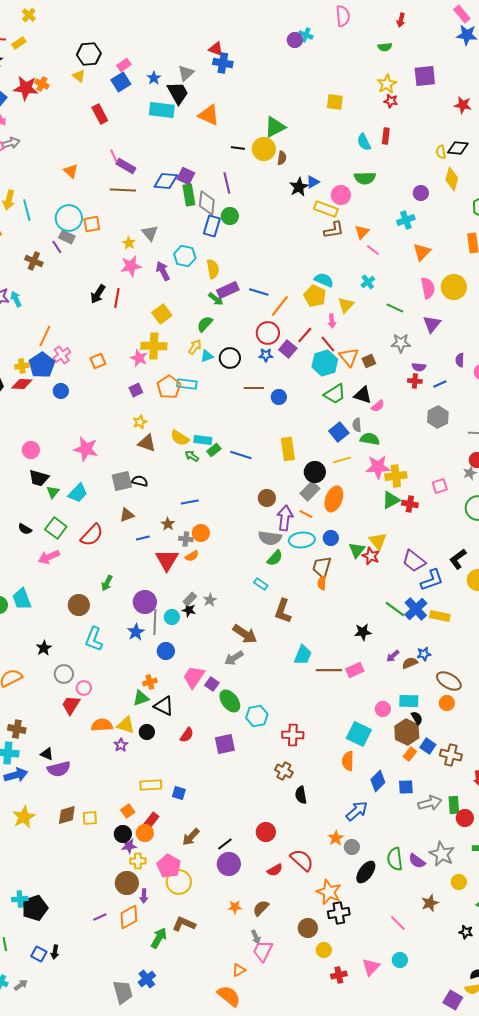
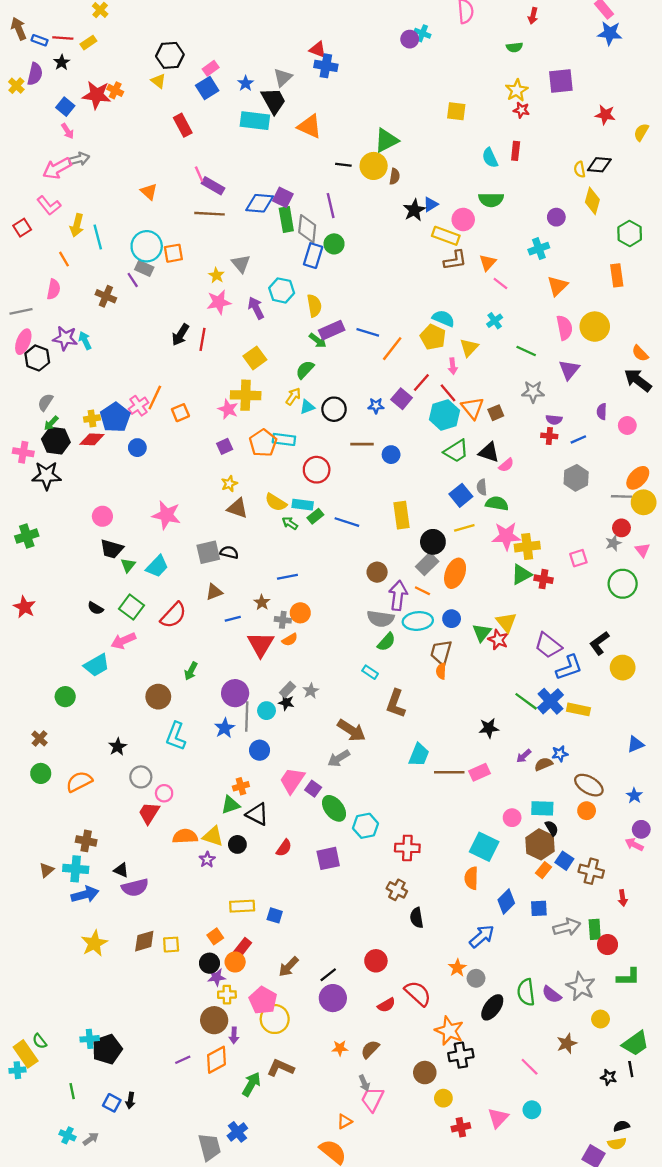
red circle: (268, 333) -> (317, 470), moved
orange line: (45, 336) -> (155, 398), moved
cyan trapezoid: (22, 599) -> (97, 665), moved, turned -100

